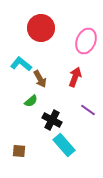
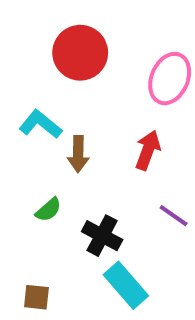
brown arrow: (40, 79) -> (78, 154), turned 30
green semicircle: (31, 101) -> (48, 210), moved

